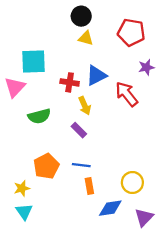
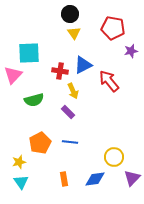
yellow triangle: (86, 38) -> (74, 33), turned 40
purple star: (146, 67) -> (131, 51), moved
orange rectangle: (89, 186) -> (64, 179), moved
purple triangle: (144, 217) -> (132, 178), moved

